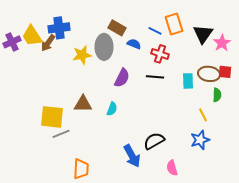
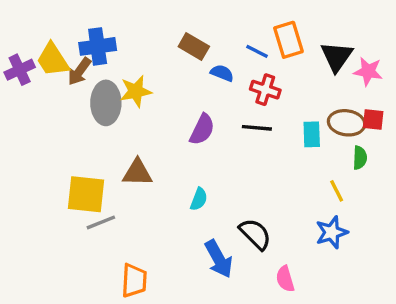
pink star: (222, 43) -> (368, 71), turned -30
gray ellipse: (104, 47) -> (106, 103), moved
cyan semicircle: (112, 109) -> (199, 199), moved
black semicircle: (154, 141) -> (255, 234), turned 75

